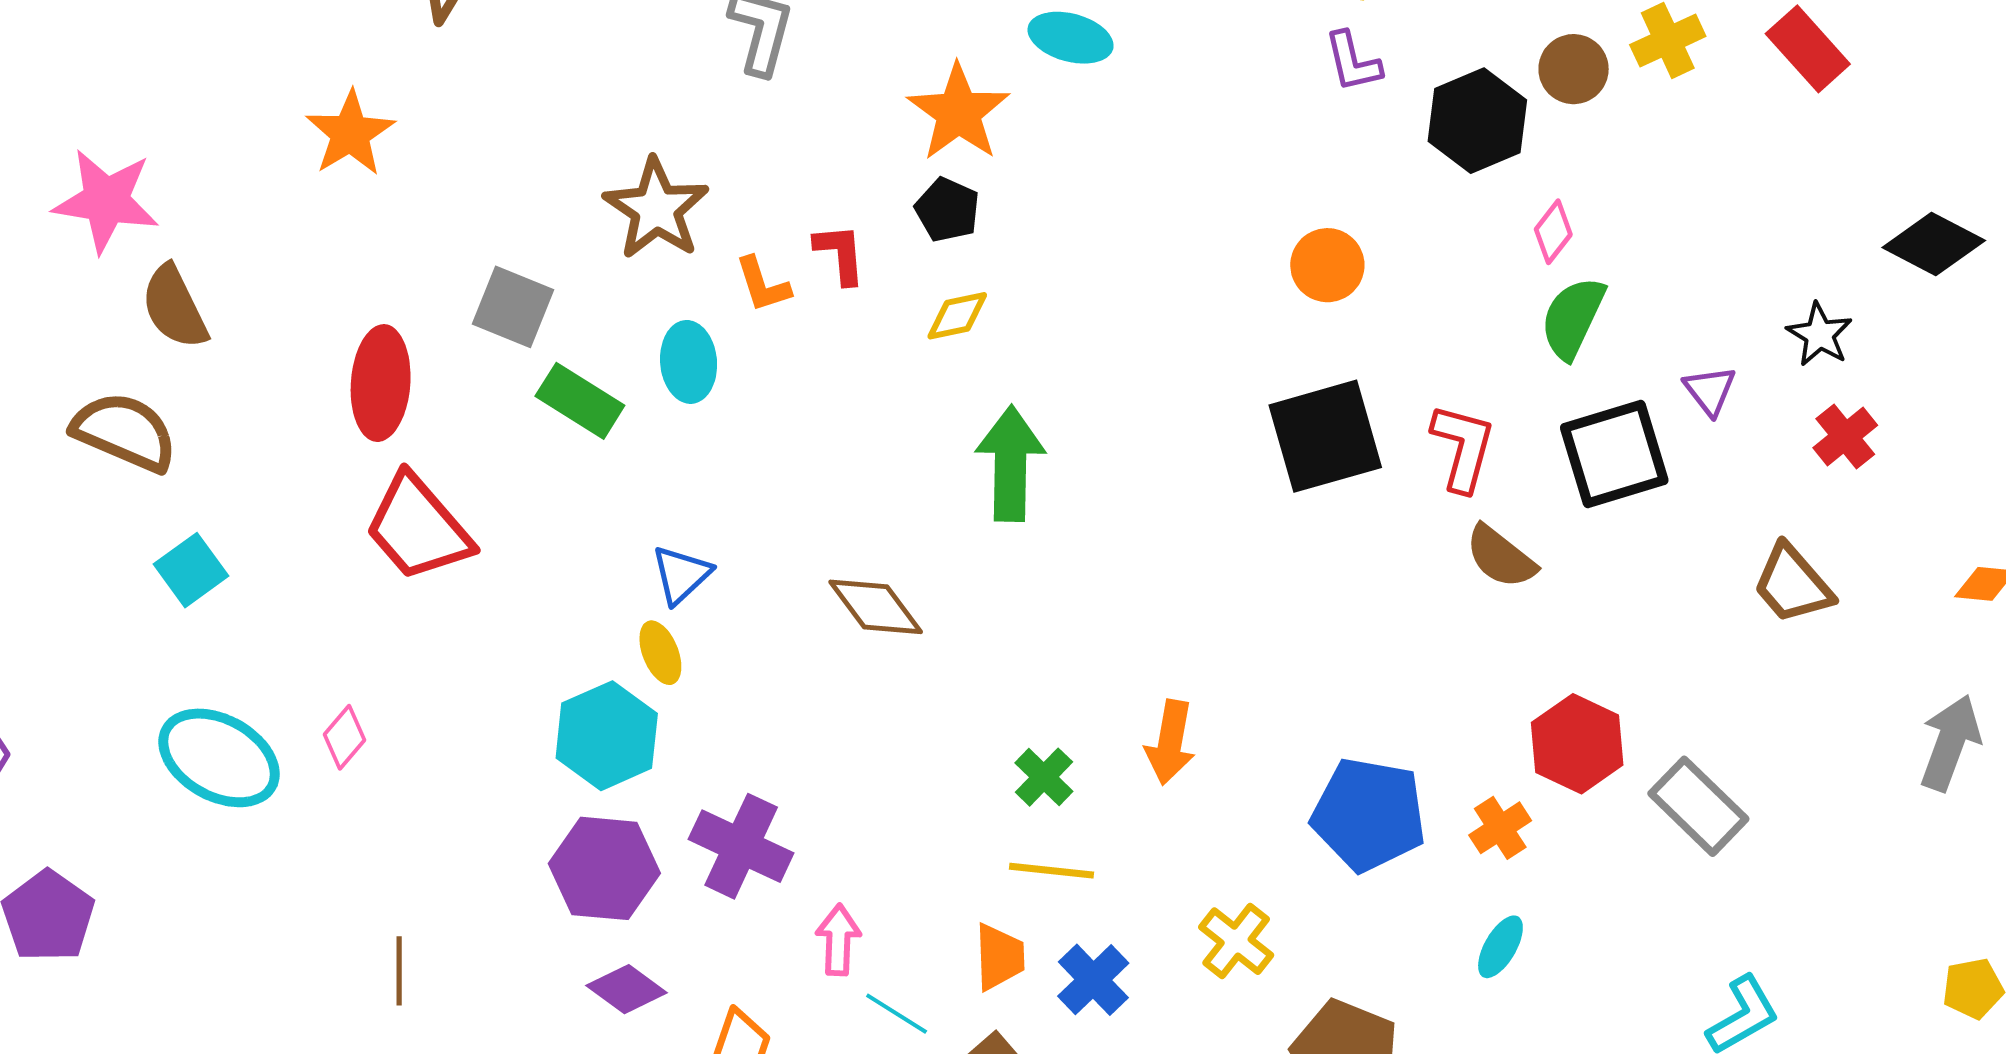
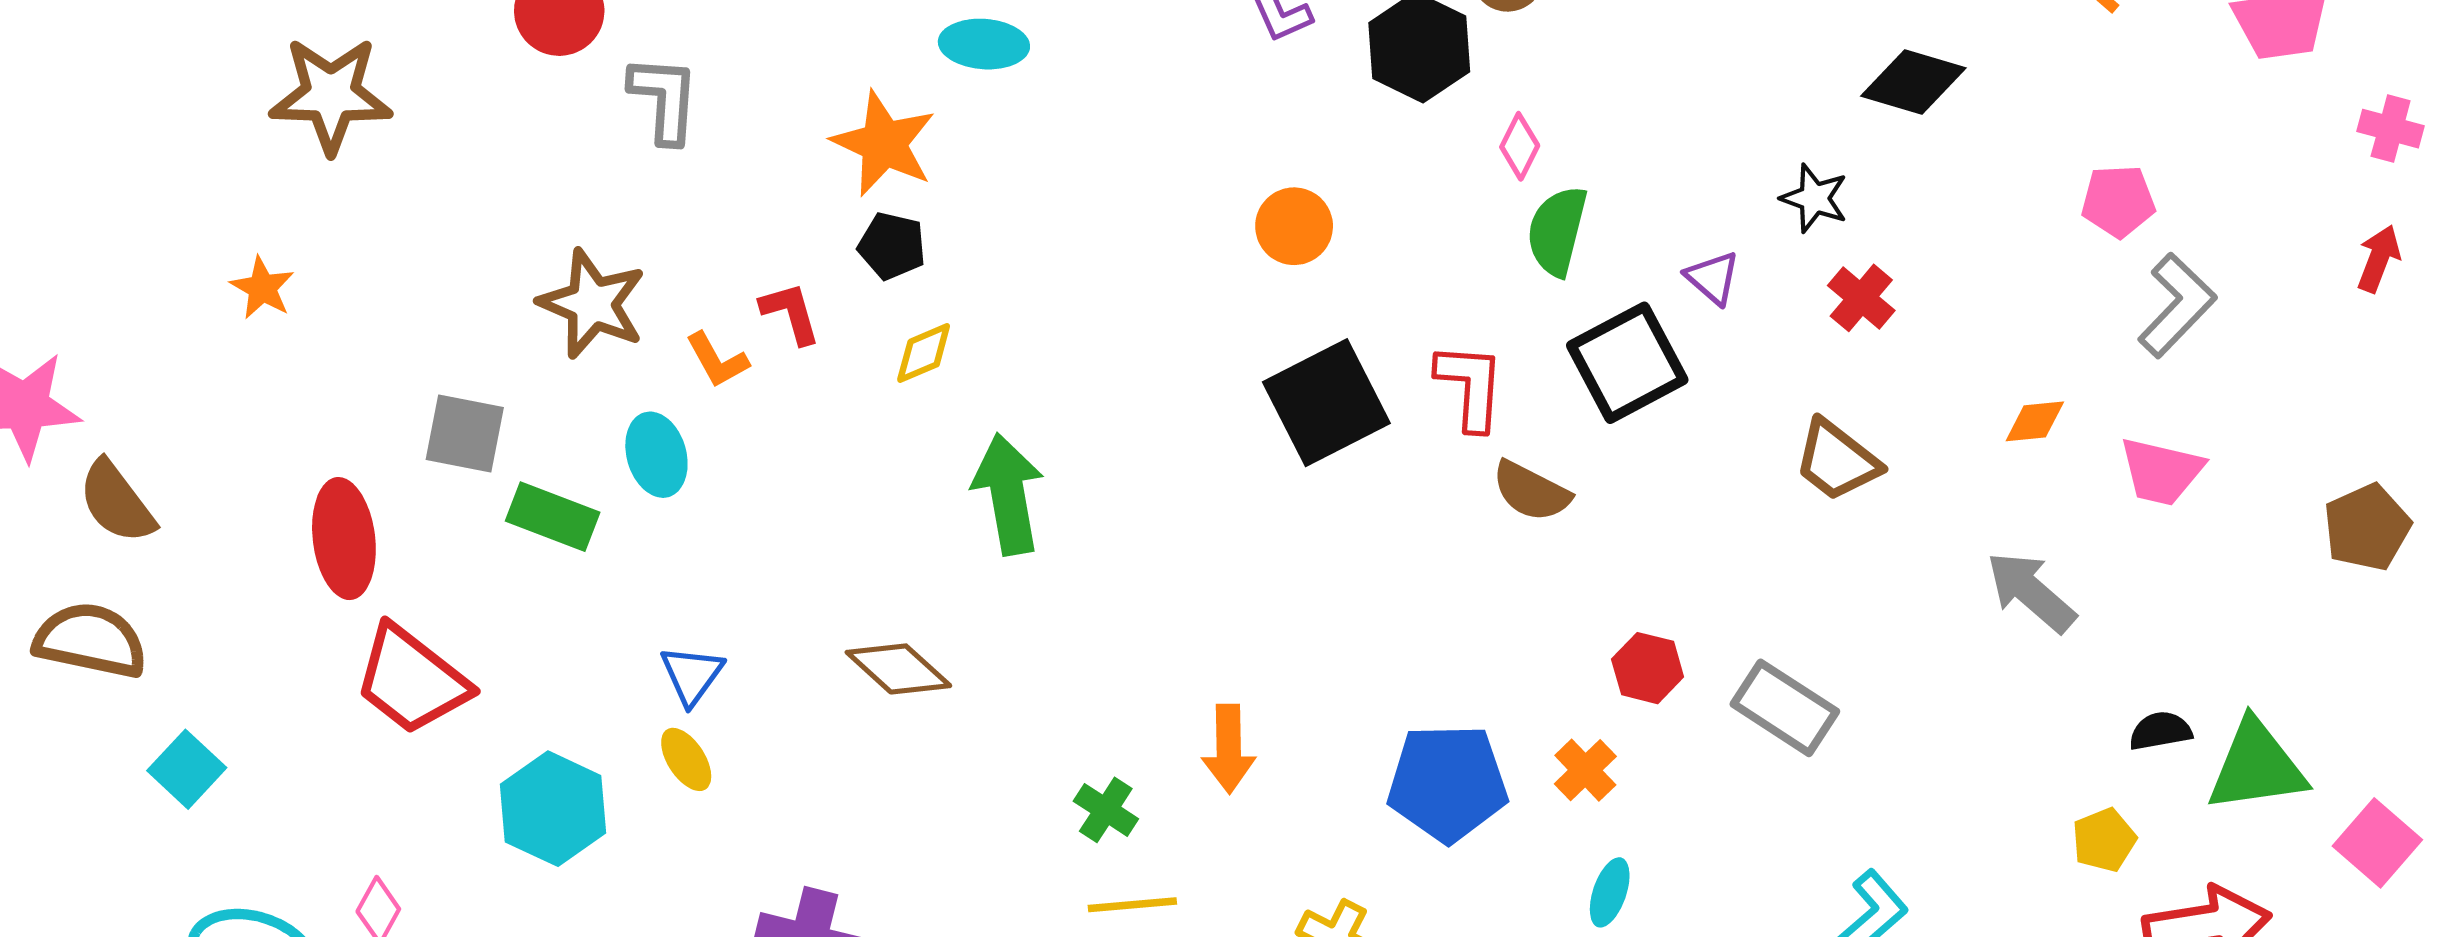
orange star: (350, 133) -> (262, 288), size x0.7
cyan hexagon: (607, 736) -> (553, 809), moved
gray arrow: (1950, 743) -> (2031, 592), turned -58
red hexagon: (1577, 744) -> (1648, 668), size x0.7

